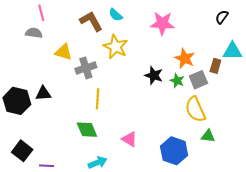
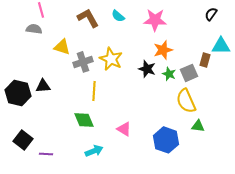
cyan semicircle: (116, 15) -> (118, 16), moved
yellow star: (116, 47) -> (111, 59), moved
orange star: (185, 58) -> (163, 50), moved, turned 30

